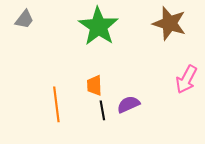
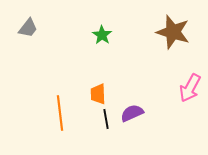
green star: (98, 26) -> (102, 35), size x0.5

